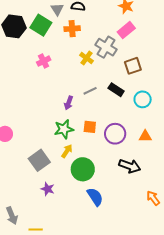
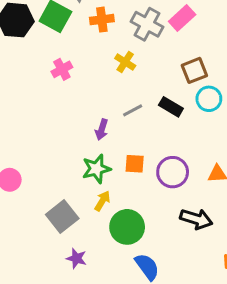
gray cross: (106, 47) -> (147, 24), moved
cyan circle: (143, 99) -> (209, 99), moved

